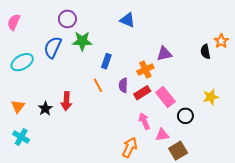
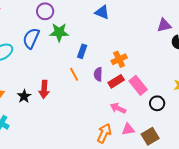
purple triangle: (164, 54) -> (164, 25), moved
pink arrow: (144, 121) -> (118, 108), turned -42
pink triangle: (162, 135) -> (128, 129), moved

